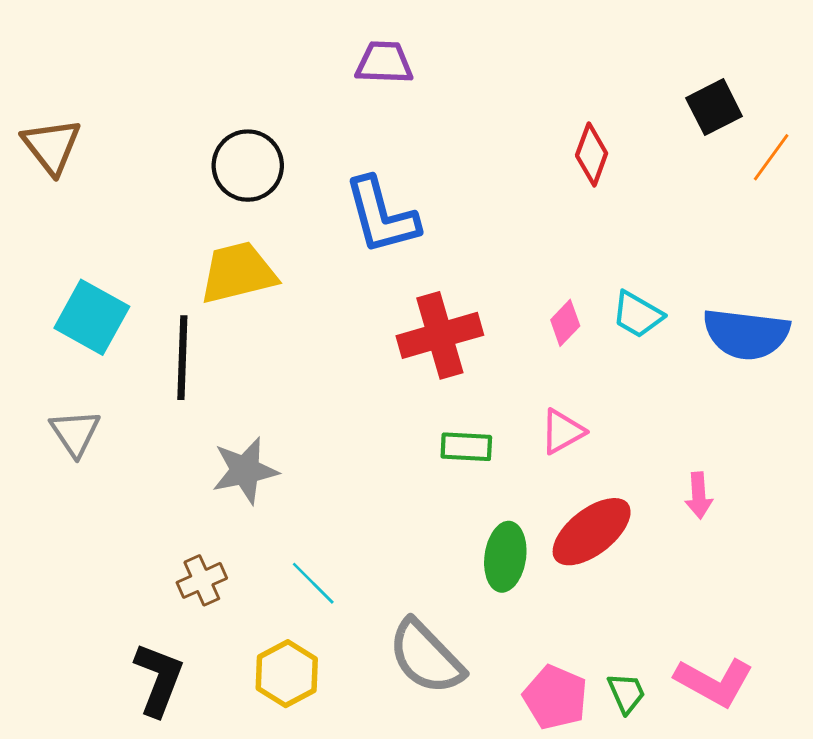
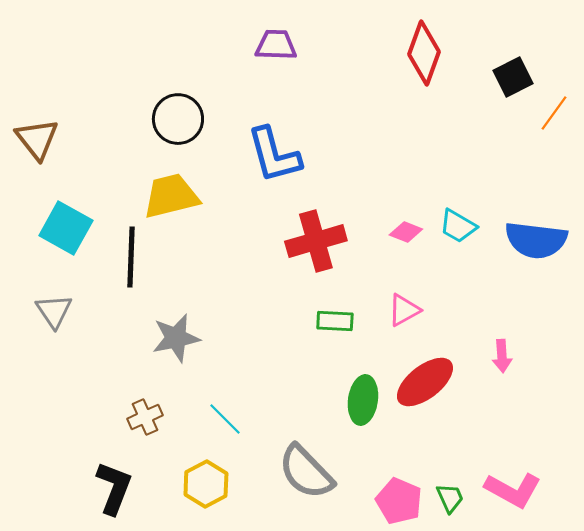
brown triangle: (51, 146) -> (37, 139), moved
red diamond: (592, 154) -> (424, 53), moved, size x1.4
pink diamond: (565, 323) -> (406, 232), turned 68

